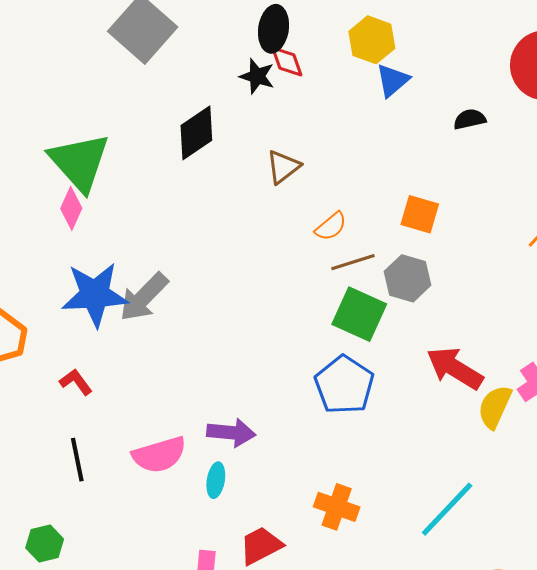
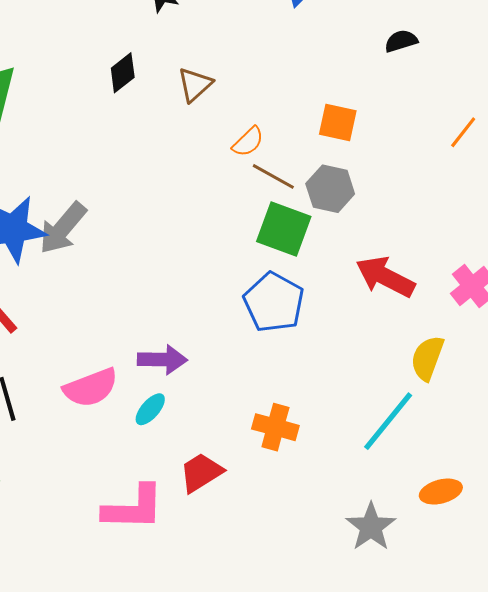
black semicircle: (470, 119) -> (401, 41), moved
black diamond: (196, 133) -> (123, 73), moved, size x0.7
brown line: (353, 262) -> (273, 176), turned 51
yellow semicircle: (495, 407) -> (427, 358), moved
cyan ellipse: (216, 480) -> (150, 409), turned 36

